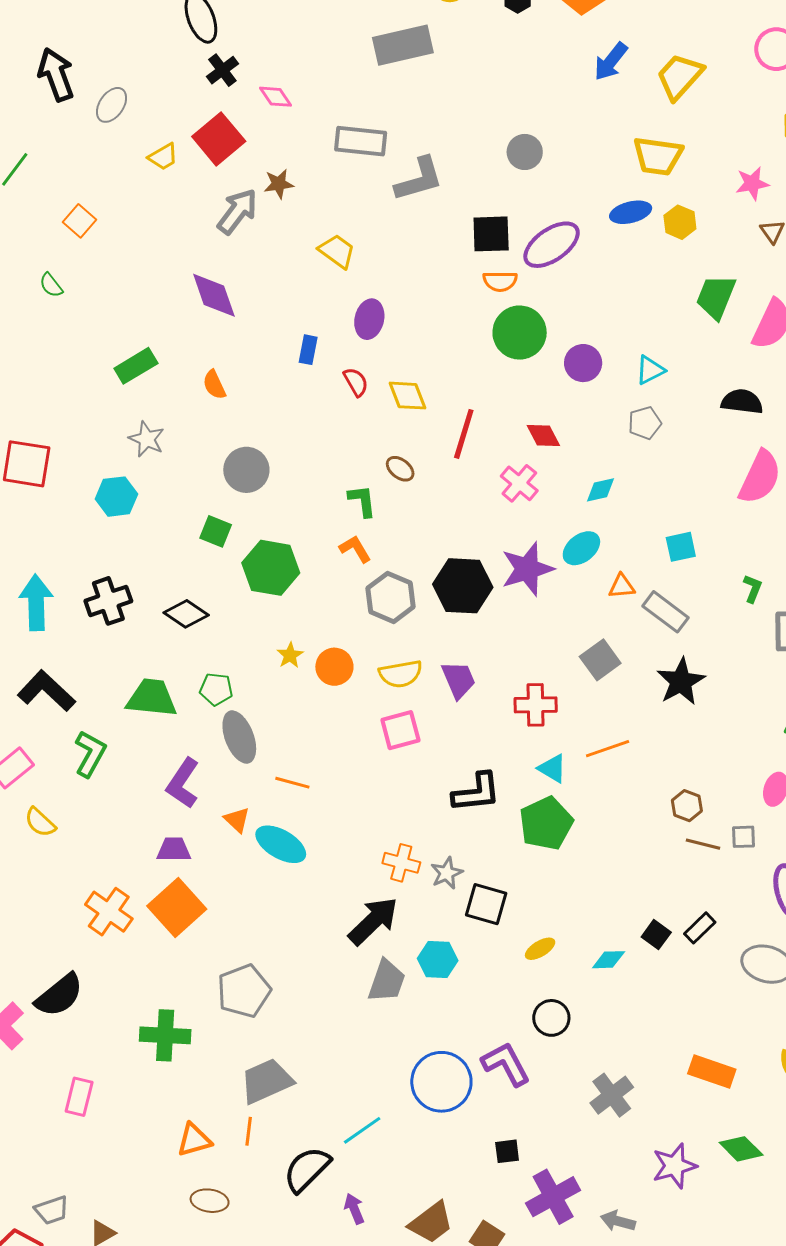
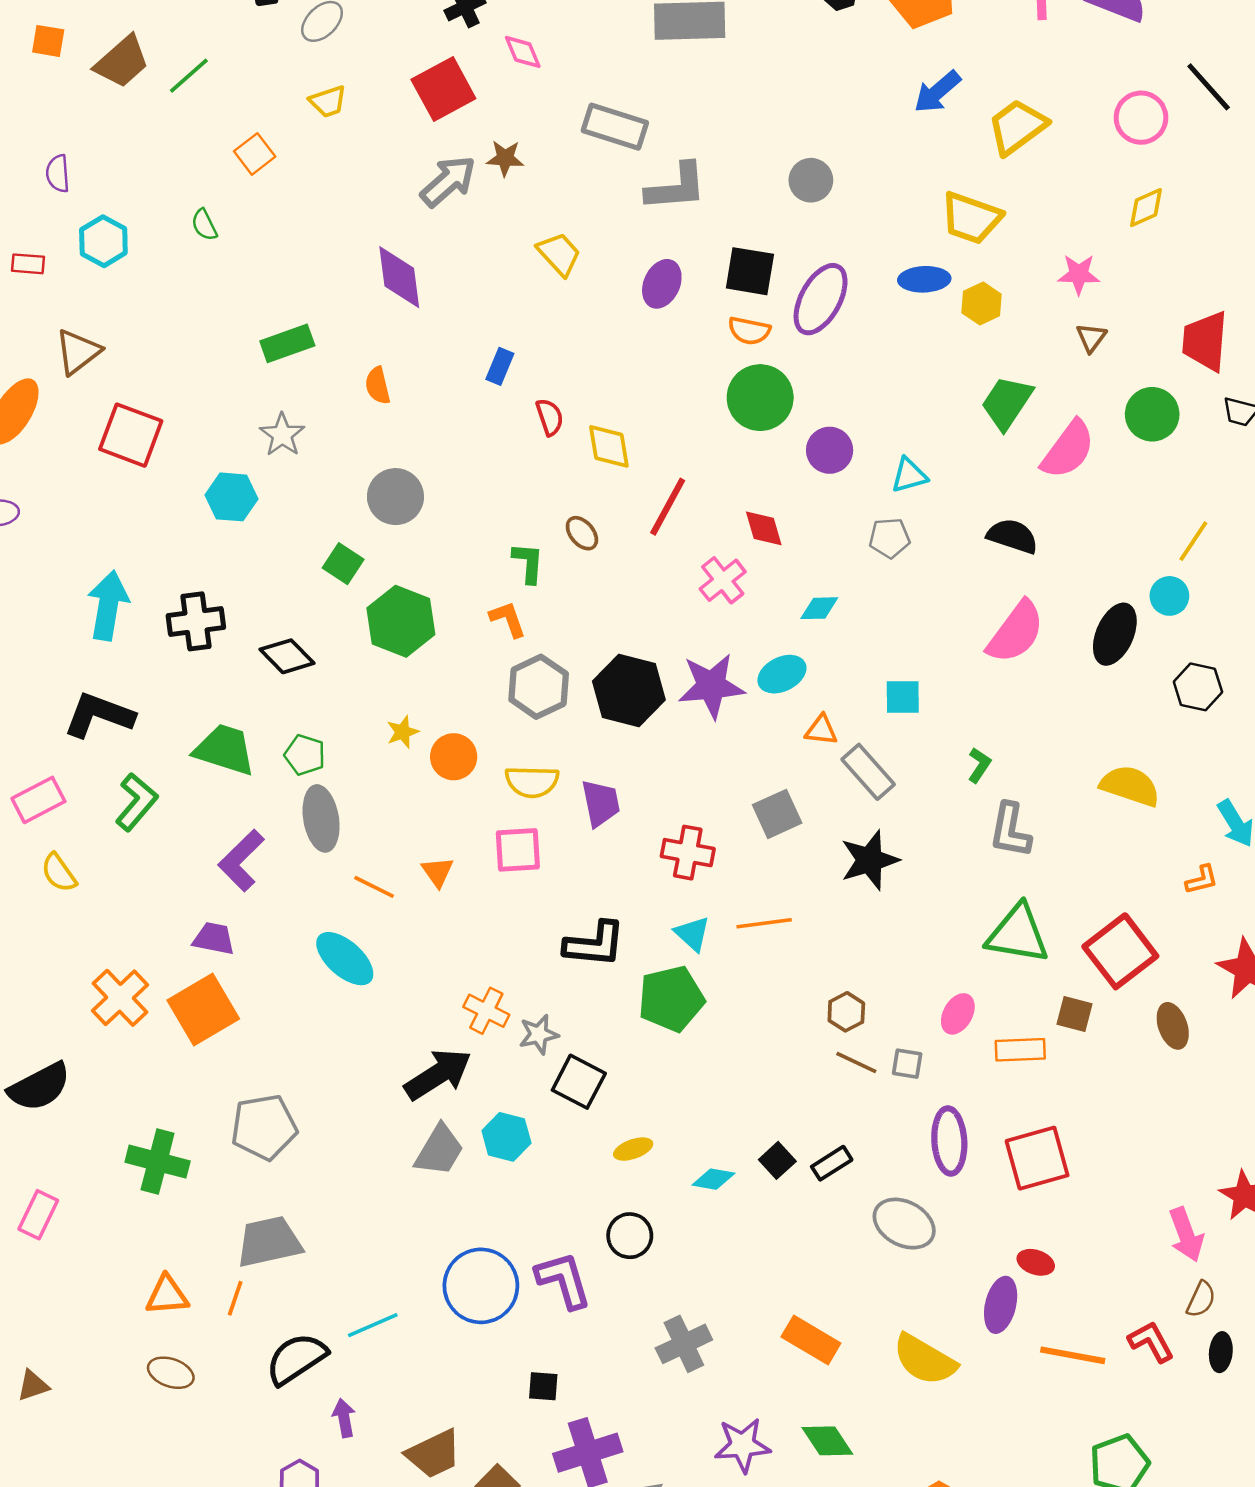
yellow trapezoid: (163, 157) -> (328, 101), moved
purple ellipse: (552, 245) -> (821, 299), turned -38
purple ellipse: (369, 319) -> (662, 284), moved
black L-shape: (46, 691) -> (99, 715), turned -34
orange triangle: (237, 820) -> (438, 872), moved

